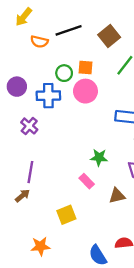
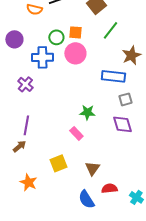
purple circle: (17, 87) -> (14, 39), moved
brown triangle: (117, 196) -> (92, 168), moved, turned -42
orange star: (40, 246) -> (28, 182), moved, turned 30

